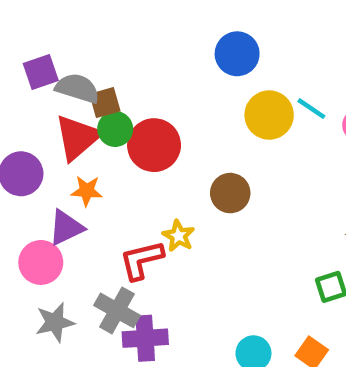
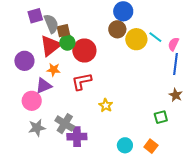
gray semicircle: (77, 88) -> (51, 24), turned 48
brown circle: (230, 193) -> (117, 29), moved
yellow star: (178, 236) -> (106, 105), moved
red L-shape: (142, 260) -> (82, 82), moved

